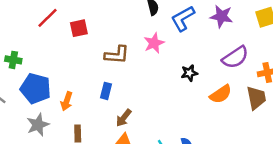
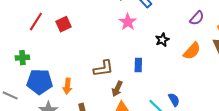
brown L-shape: (117, 55) -> (103, 68), moved
purple semicircle: (235, 57) -> (197, 18), size x0.7
green cross: (13, 60) -> (22, 58), moved
blue rectangle: (106, 91) -> (138, 65), moved

